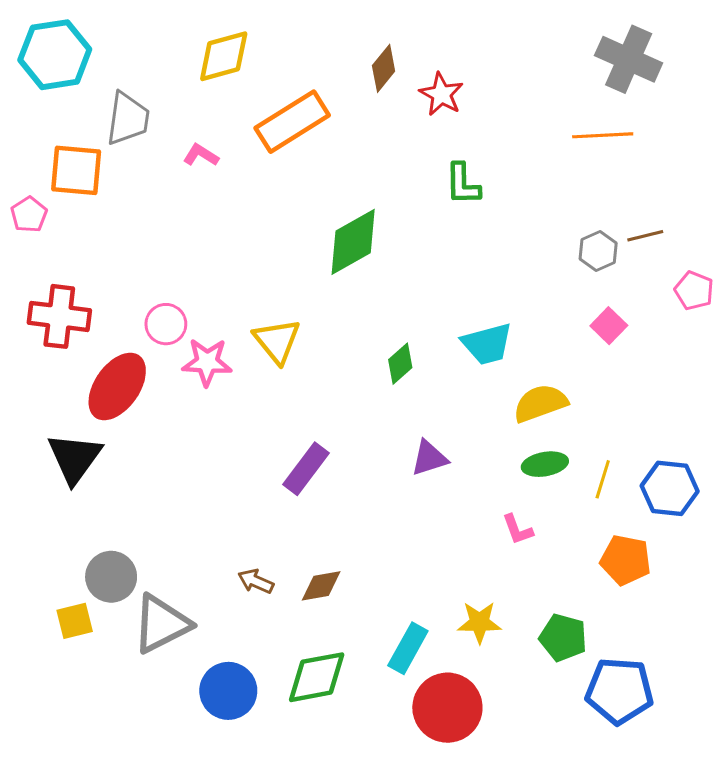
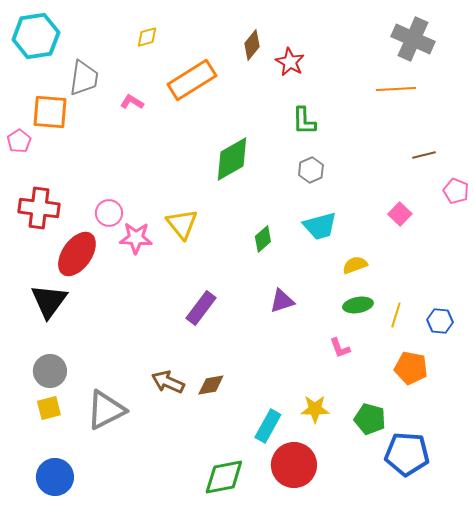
yellow diamond: (224, 56) -> (147, 37), size x0.6
gray hexagon: (598, 251) -> (311, 170), moved
yellow semicircle: (540, 403) -> (355, 265), size x0.7
blue hexagon: (670, 488) -> (440, 321), size x0.7
gray circle: (111, 577) -> (50, 371), moved
brown arrow: (256, 581) -> (168, 382), size x1.4
green diamond: (317, 677) -> (224, 477), moved
blue circle: (228, 691) -> (55, 477), moved

